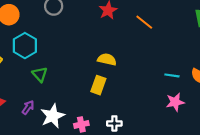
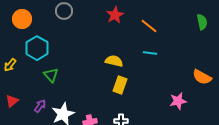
cyan line: (172, 75) -> (150, 53), moved
yellow rectangle: (98, 85) -> (120, 85), moved

